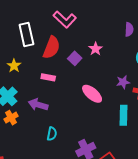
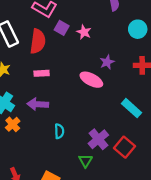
purple square: (75, 58) -> (62, 28), moved
purple star: (123, 82) -> (107, 62), moved
cyan rectangle: (124, 115) -> (132, 108), moved, turned -36

